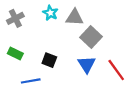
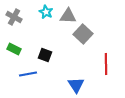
gray cross: (15, 18) -> (14, 17), turned -35
blue triangle: (87, 64) -> (76, 85), moved
red line: (116, 70) -> (106, 64), turned 35

